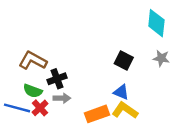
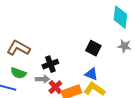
black cross: (57, 79) -> (50, 64), moved
red cross: (40, 108) -> (55, 87), moved

